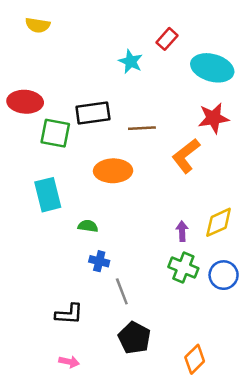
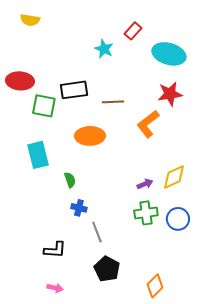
green semicircle: (88, 226) -> (70, 180), turned 63
purple arrow: (182, 231) -> (145, 184), turned 70
green cross: (183, 268) -> (146, 213), turned -30

